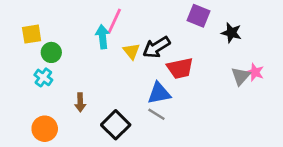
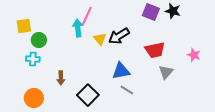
black star: (231, 33) -> (173, 11), moved
red trapezoid: (180, 68) -> (155, 50), moved
gray triangle: (241, 76) -> (166, 72), moved
cyan cross: (43, 77) -> (33, 59), turned -32
gray line: (156, 114) -> (127, 90), moved

